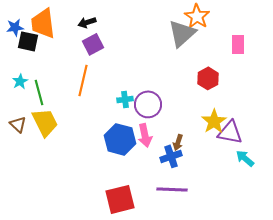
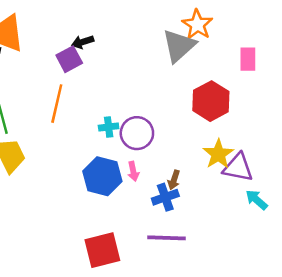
black arrow: (87, 22) -> (83, 42), moved
red hexagon: (208, 78) -> (211, 101), size x1.4
pink arrow: (145, 135) -> (133, 171), size x0.7

